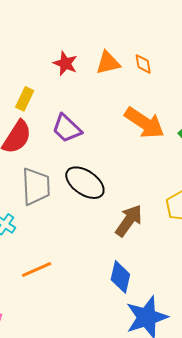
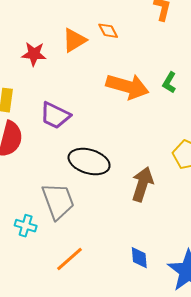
gray trapezoid: (36, 186) -> (58, 201), moved
blue diamond: (120, 277) -> (139, 258), moved, size x0.7

